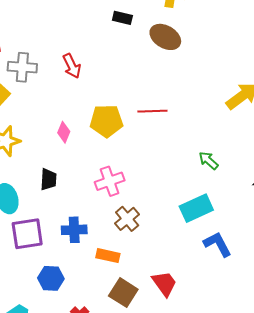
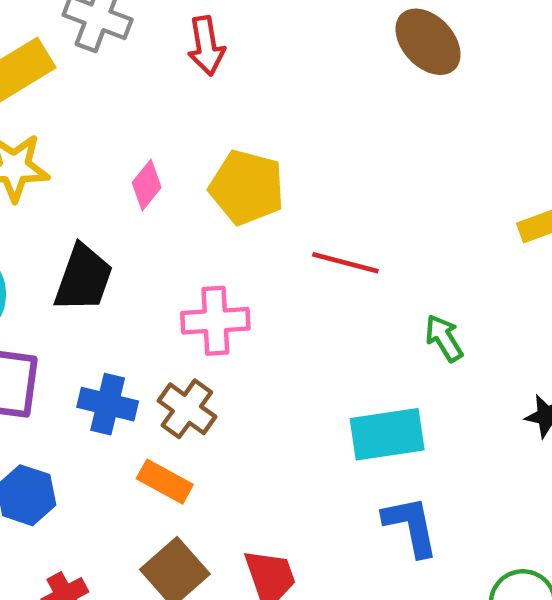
red line: (152, 111) -> (345, 263), moved
black trapezoid: (48, 179) -> (83, 278), size x1.4
brown cross: (127, 219) -> (187, 409), moved, turned -30

